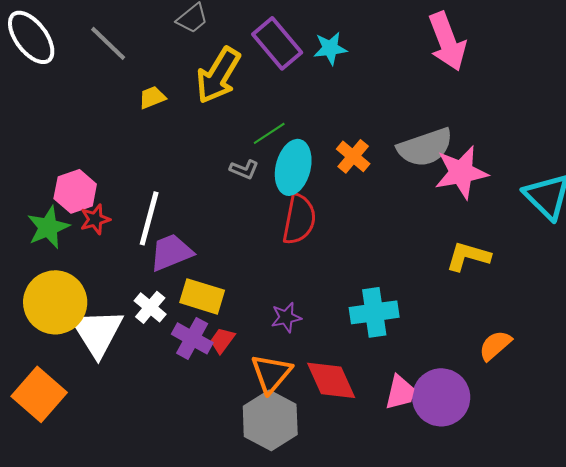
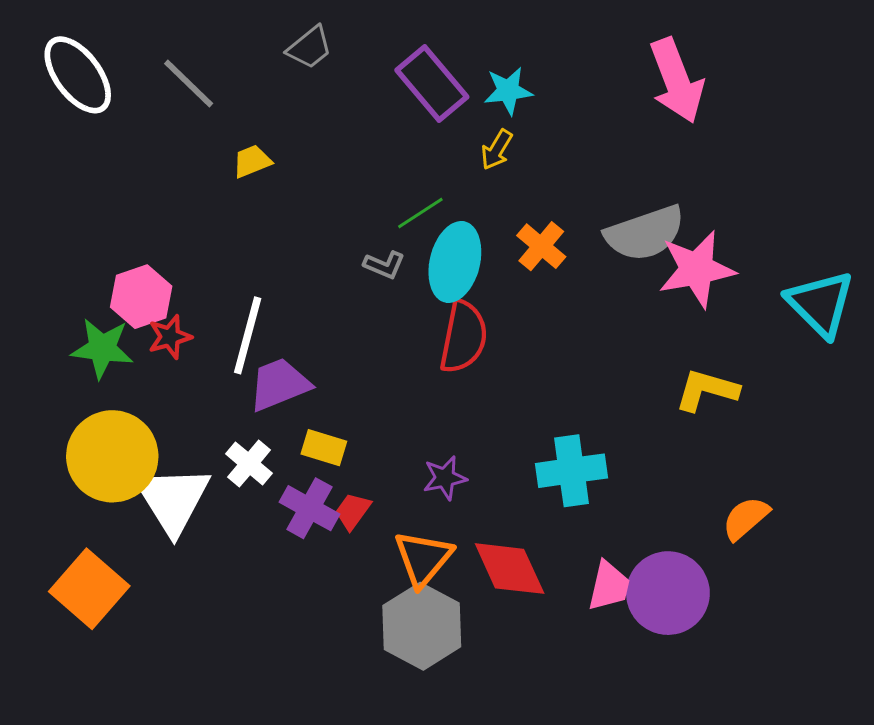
yellow arrow: (218, 75) -> (497, 150), moved, size x0.5
green star: (48, 227) -> (102, 348), turned 30
yellow rectangle: (202, 296) -> (324, 448), size x0.7

